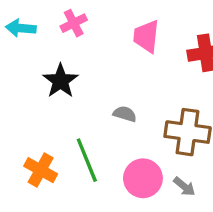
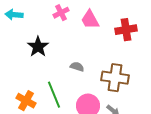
pink cross: (74, 23) -> (61, 13), moved
pink trapezoid: (146, 36) -> (90, 20), turned -35

